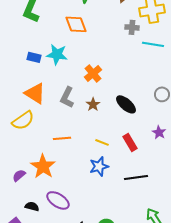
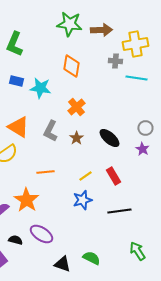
orange diamond: (76, 24) -> (71, 66), moved, turned 30
blue rectangle: (34, 57) -> (16, 81), moved
purple star: (159, 132) -> (142, 149), moved
yellow line: (102, 142) -> (85, 176), turned -56

